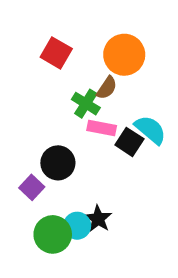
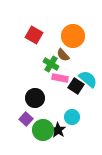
brown semicircle: (107, 88) -> (63, 55), turned 104
purple square: (32, 187) -> (26, 119), moved
cyan circle: (77, 226) -> (72, 117), moved
green circle: (53, 234) -> (43, 130), moved

